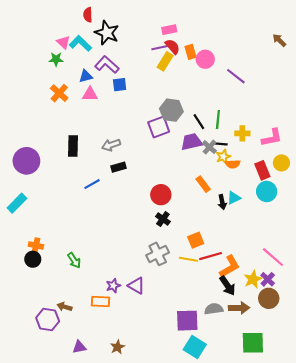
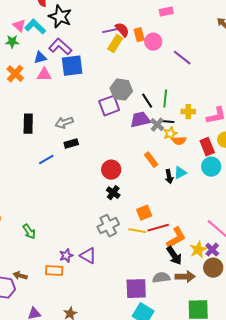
pink rectangle: (169, 30) -> (166, 12), moved
blue square: (120, 85) -> (72, 66), size x1.6

